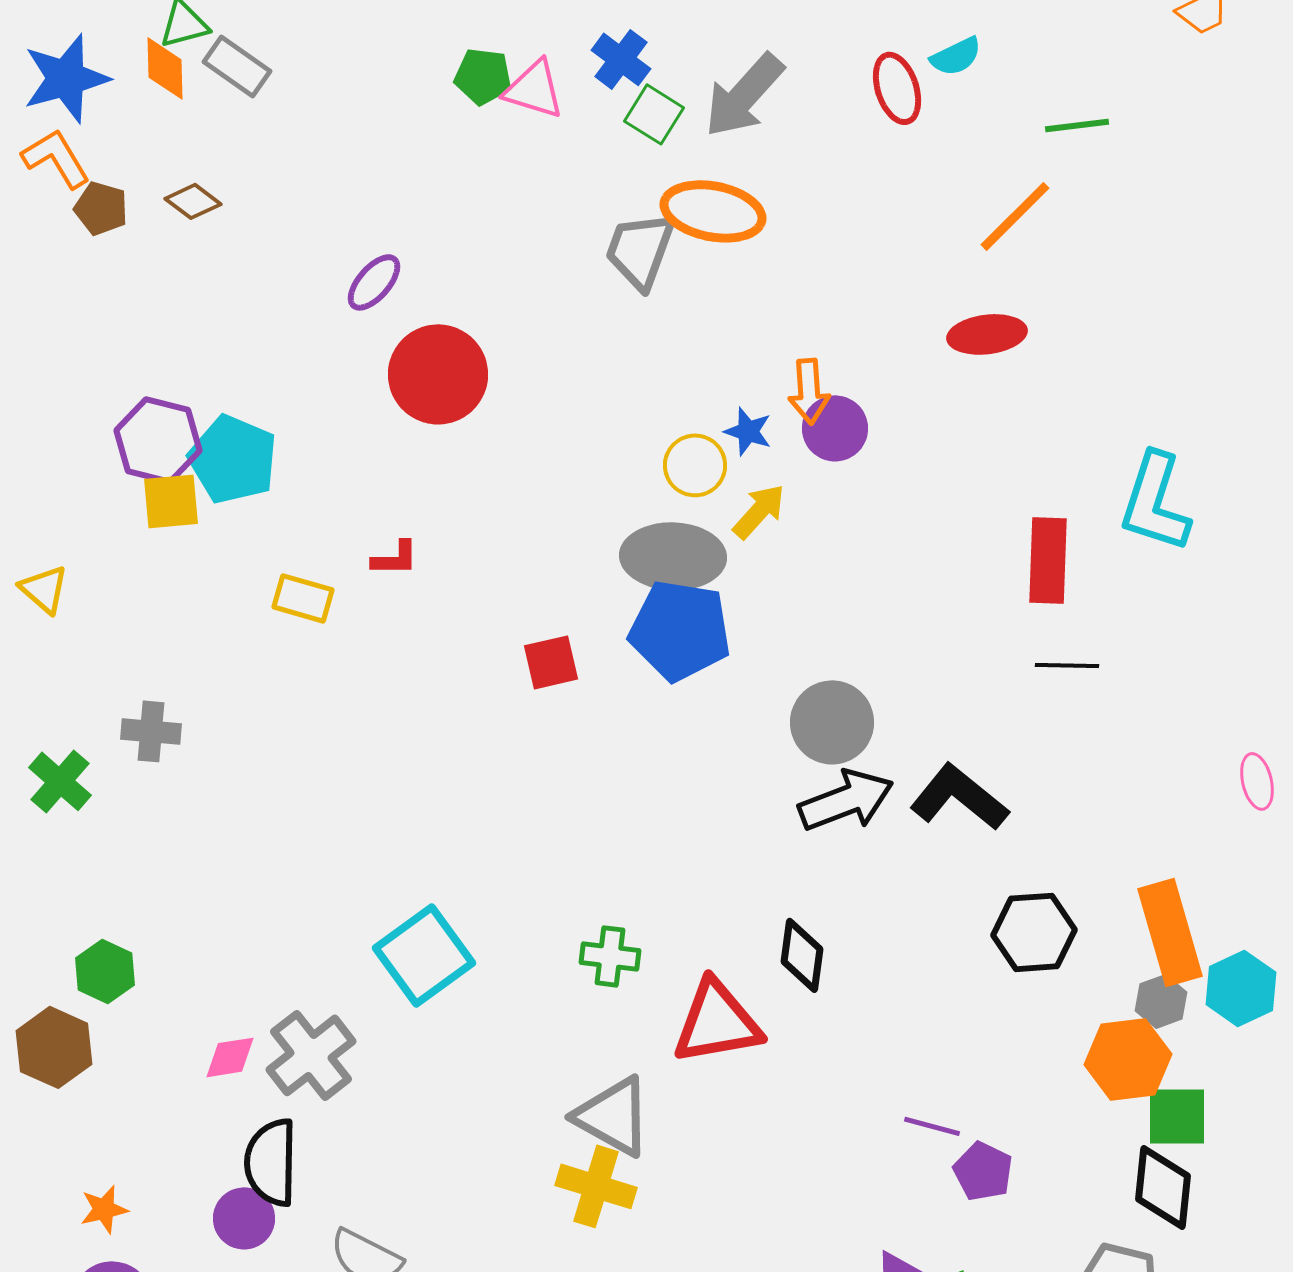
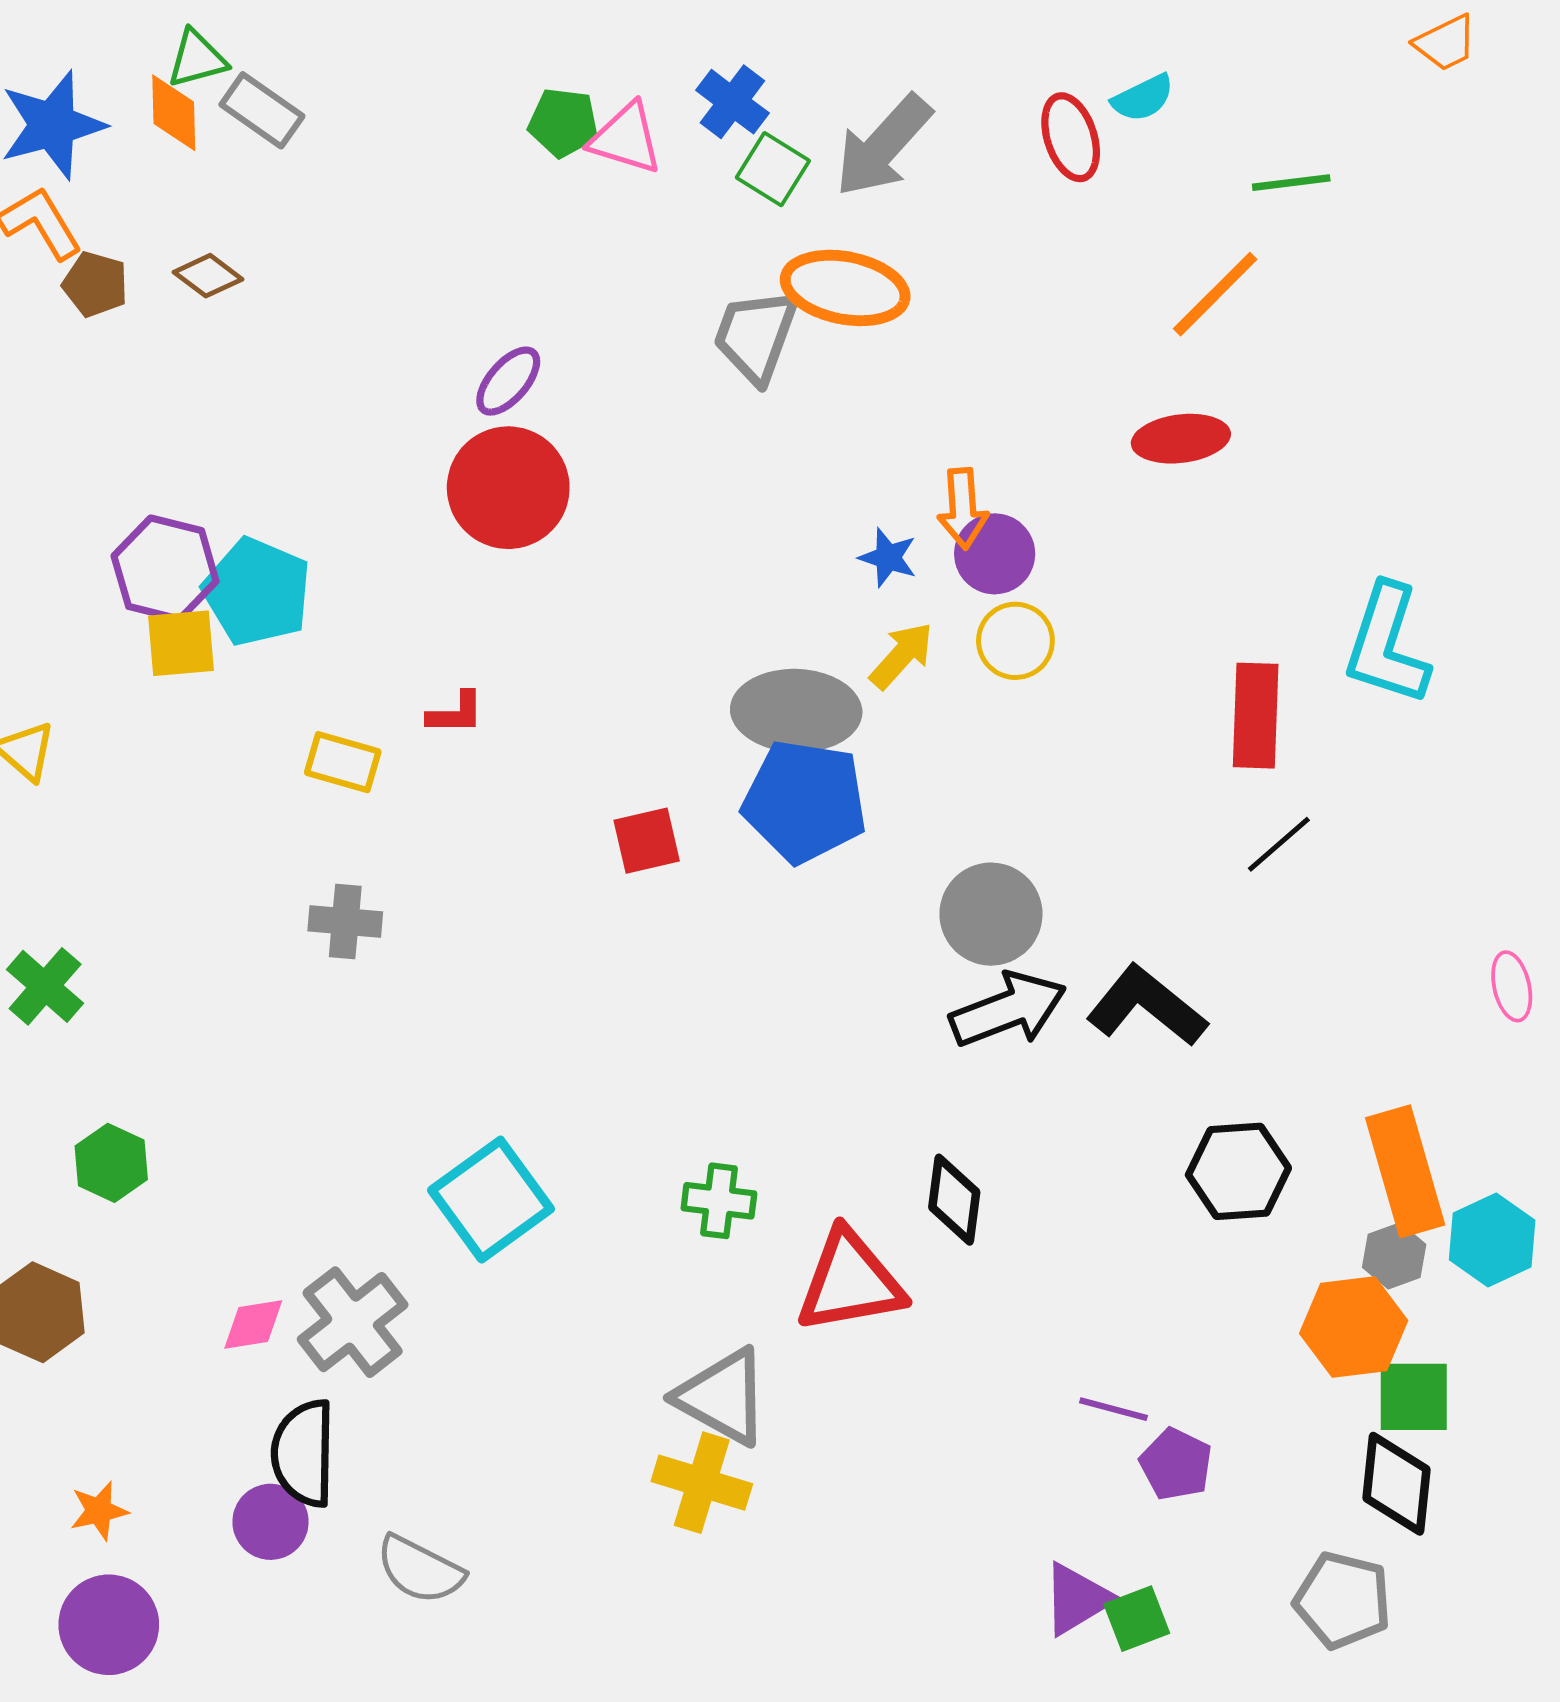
purple ellipse: (374, 282) -> (508, 381), moved
yellow circle: (695, 465) -> (1015, 641), moved
black line: (1067, 665) -> (1279, 844), turned -42
gray cross: (151, 731) -> (345, 921), moved
green hexagon: (105, 971) -> (111, 1163), moved

